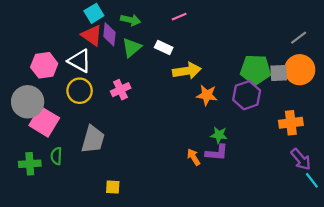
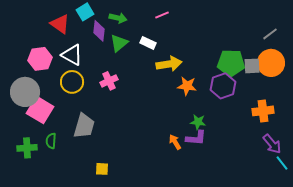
red triangle: (92, 35) -> (60, 24), moved

